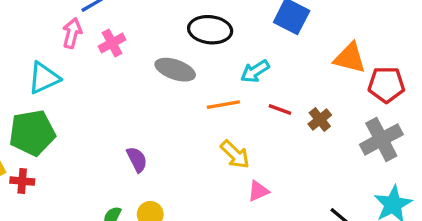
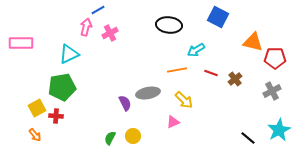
gray ellipse: (175, 70) -> (148, 93), moved, turned -30
gray cross: (381, 139) -> (272, 91), size x0.7
pink triangle: (258, 191) -> (173, 122), moved

